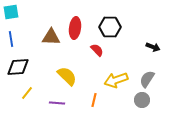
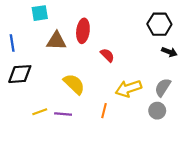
cyan square: (11, 12) -> (40, 13), moved
black hexagon: (110, 27) -> (159, 24), moved
yellow line: (27, 93) -> (40, 112), moved, turned 32

